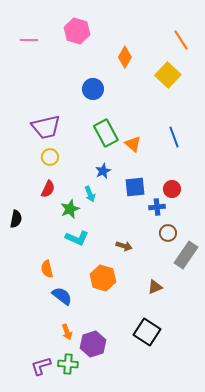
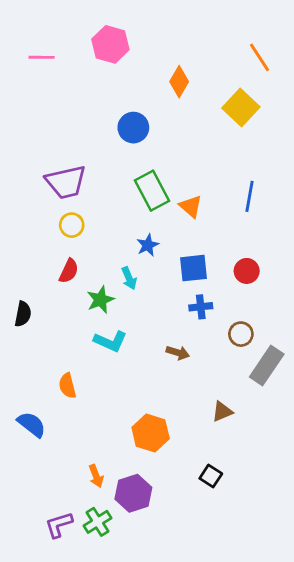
blue line: (174, 137) -> (249, 196), turned 30
blue cross: (157, 207) -> (201, 307), moved
orange hexagon: (103, 278) -> (151, 433), moved
blue semicircle: (62, 296) -> (32, 424), moved
black square: (147, 332) -> (211, 476), size x0.6
green cross: (68, 364) -> (98, 522), turned -36

